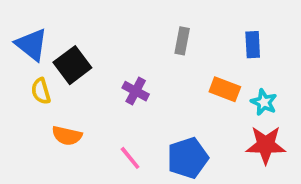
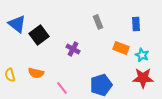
gray rectangle: (182, 41) -> (98, 22), turned -32
yellow semicircle: (41, 91) -> (10, 75), moved
pink line: (130, 158) -> (62, 88), moved

